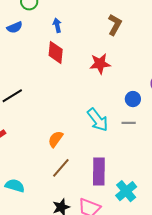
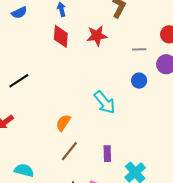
red star: (100, 64) -> (97, 36), moved
gray line: (129, 123) -> (139, 49), moved
purple rectangle: (99, 171) -> (107, 154), size x0.6

